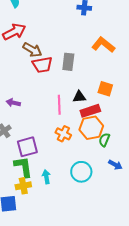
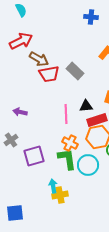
gray rectangle: (68, 62) -> (75, 71), turned -54
green L-shape: (23, 167) -> (67, 159), moved
cyan circle: (81, 172) -> (88, 165), moved
yellow cross: (23, 186) -> (60, 195), moved

